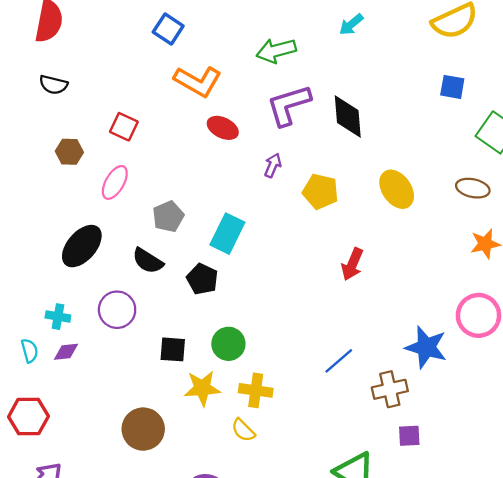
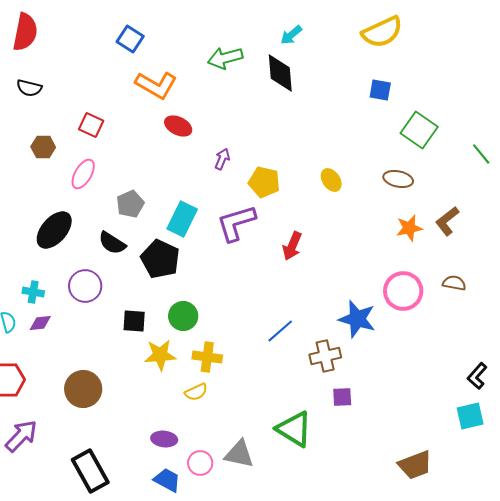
purple L-shape: (289, 105) -> (236, 223), moved
black diamond: (348, 117) -> (280, 73), moved
yellow ellipse: (397, 189) -> (331, 180), size x0.7
black pentagon: (202, 279) -> (160, 259), size x1.4
brown circle: (143, 429) -> (83, 389), moved
yellow semicircle: (243, 430) -> (196, 392), turned -70

